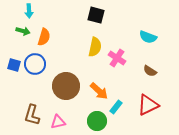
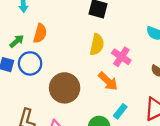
green arrow: (23, 31) -> (17, 41), moved, turned -56
orange arrow: (99, 91) -> (108, 81), moved

